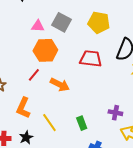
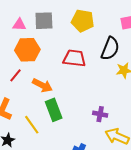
gray square: (62, 22) -> (44, 21), turned -30
green rectangle: (82, 123) -> (54, 110), moved, size x1.5

